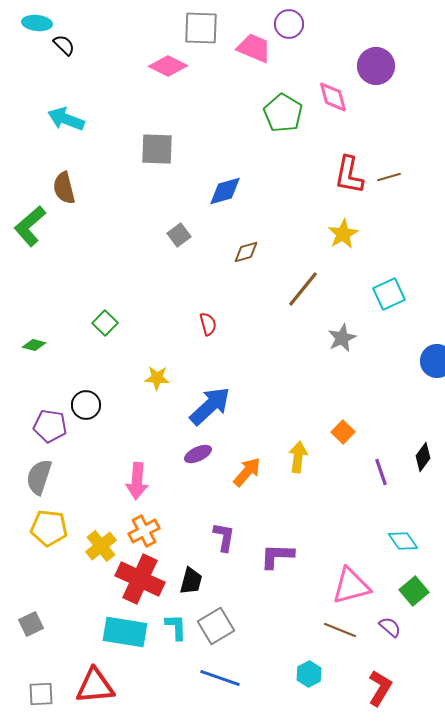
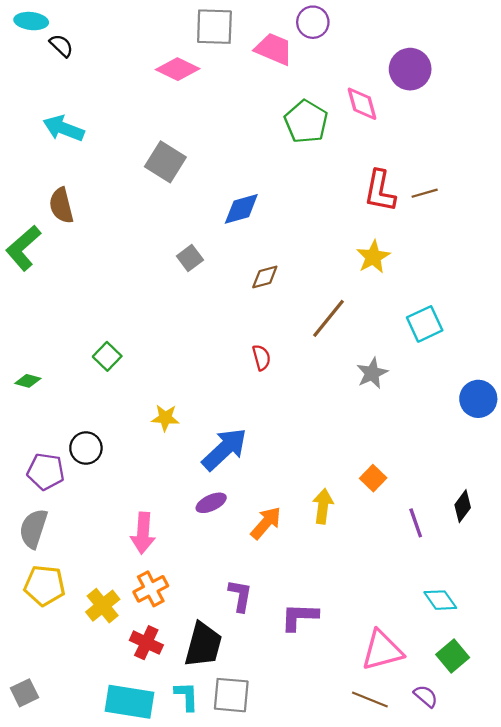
gray square: (157, 149) -> (165, 162), turned 30
red semicircle: (208, 324) -> (261, 357), moved
red cross: (140, 579) -> (146, 643), size x0.6
black trapezoid: (191, 581) -> (203, 645), size x1.5
gray square: (216, 626) -> (231, 695), turned 36

